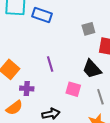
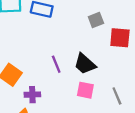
black trapezoid: (92, 69) -> (85, 64), moved

